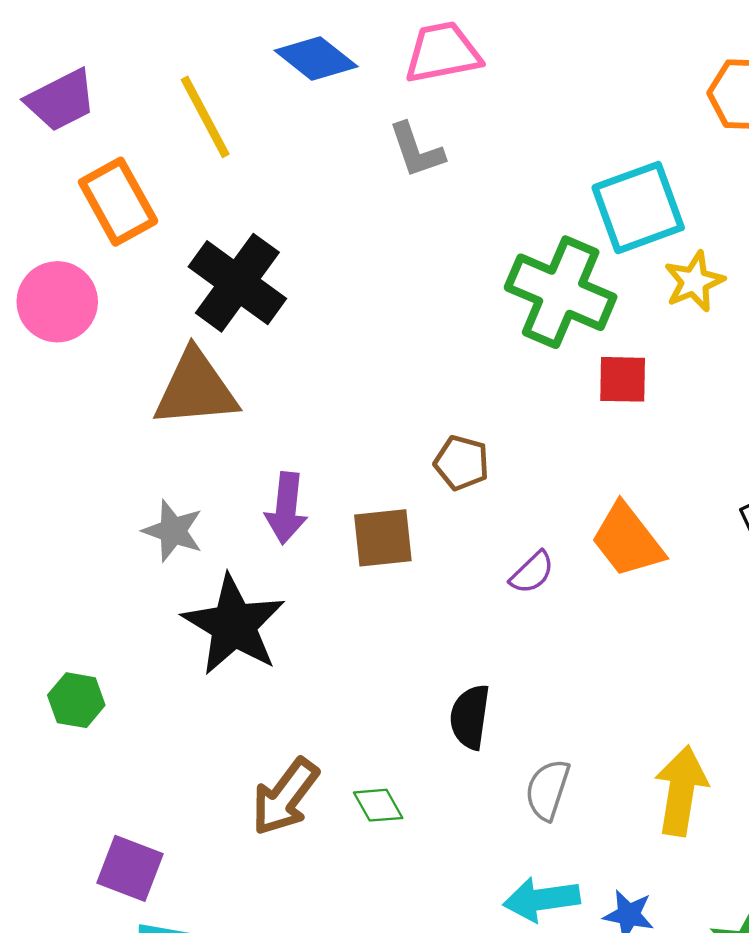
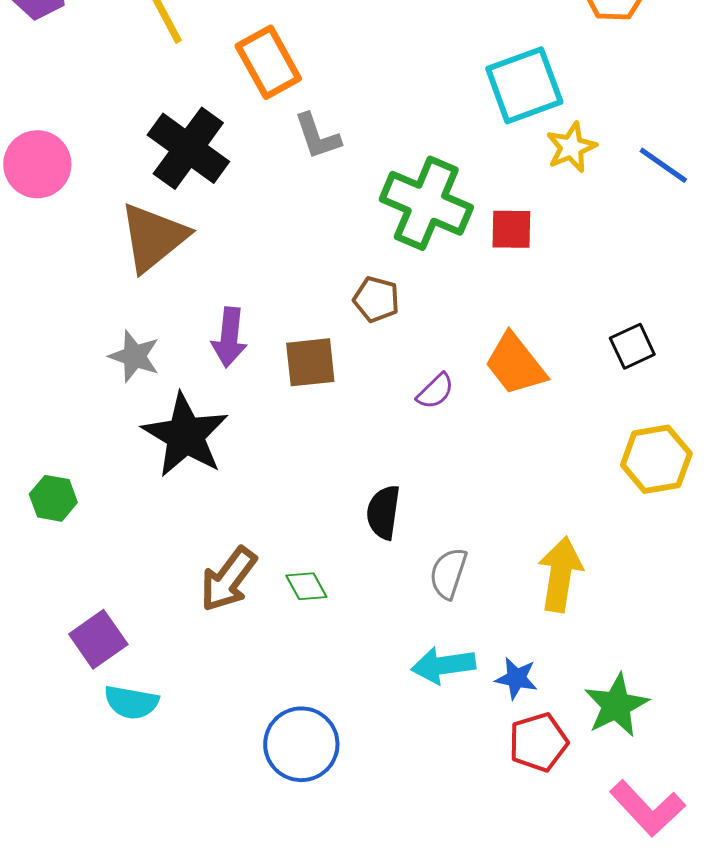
gray L-shape: (416, 150) -> (317, 136), moved
orange rectangle: (118, 202) -> (268, 62), moved
green cross: (561, 292) -> (426, 203), moved
brown triangle: (196, 389) -> (153, 237), turned -34
purple square: (130, 868) -> (98, 639), turned 34

